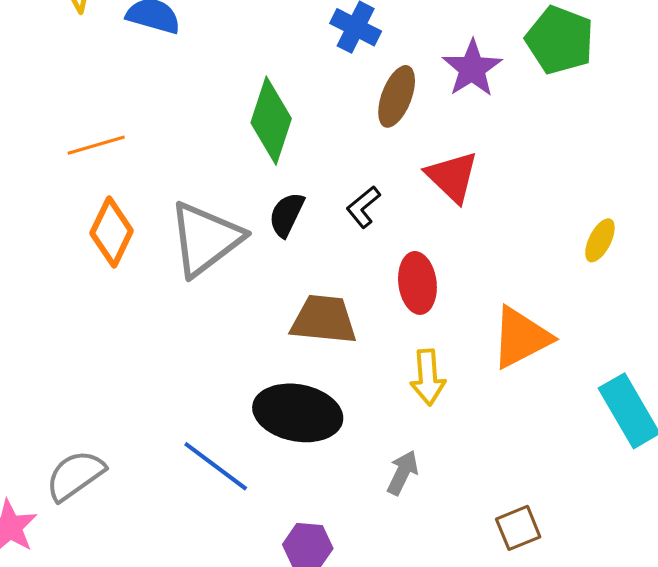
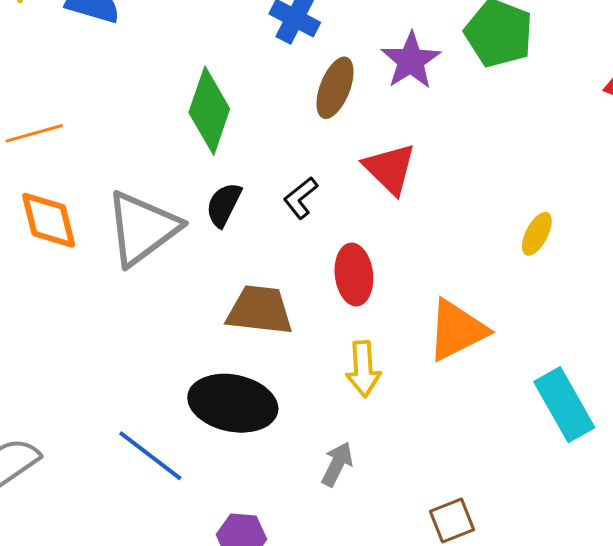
orange diamond: (112, 232) -> (49, 220), turned -40

